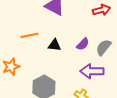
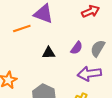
orange line: (29, 35) -> (22, 28), moved

